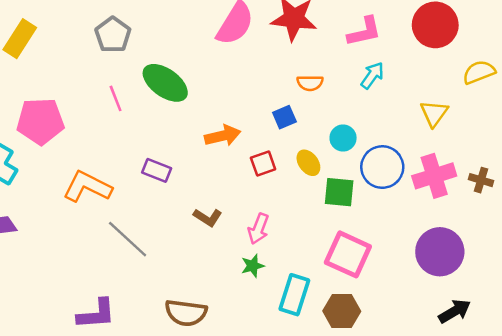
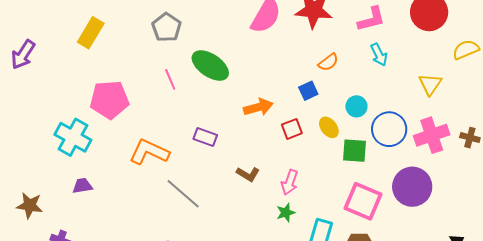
cyan arrow: (372, 75) -> (379, 55), turned 120
orange semicircle: (310, 83) -> (328, 62), turned -35
purple circle: (440, 252) -> (412, 187), moved

